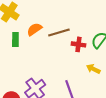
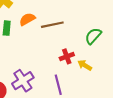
red cross: (78, 44) -> (67, 56), moved, turned -32

